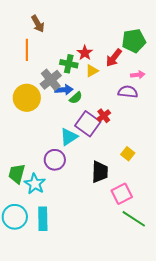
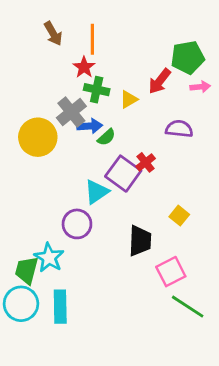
orange line: (27, 50) -> (92, 39), moved
red star: (85, 53) -> (84, 67), moved
pink arrow: (138, 75) -> (200, 87), moved
green trapezoid: (17, 174) -> (27, 270), moved

